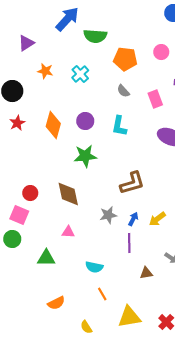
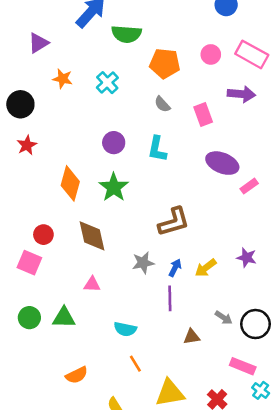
orange diamond: (53, 125) -> (70, 183), moved
green star: (85, 156) -> (114, 187), turned -30
green circle: (12, 239) -> (29, 318), moved

